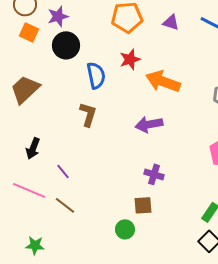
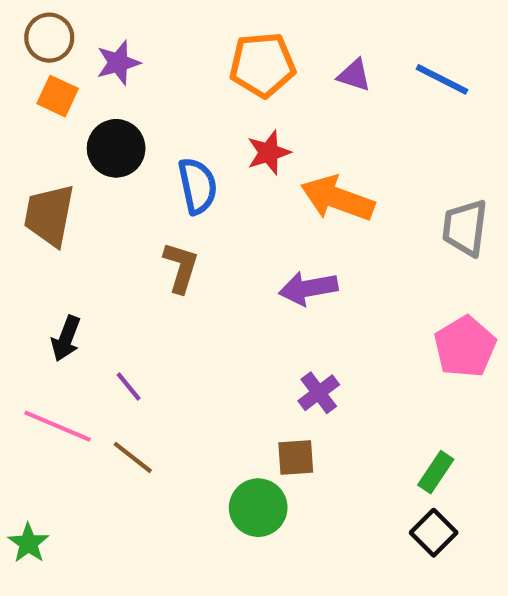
black circle: (66, 45) -> (116, 148), moved
brown trapezoid: (25, 89) -> (49, 215), turned -36
purple cross: (154, 174) -> (319, 393), turned 36
green circle: (125, 229) -> (258, 508), size x1.4
green star: (35, 245) -> (28, 543), moved, turned 30

